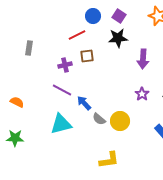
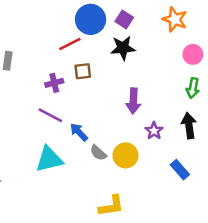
blue circle: (93, 16) -> (91, 19), size x1.5
purple arrow: (143, 59) -> (133, 101), moved
purple star: (142, 94) -> (154, 131), moved

